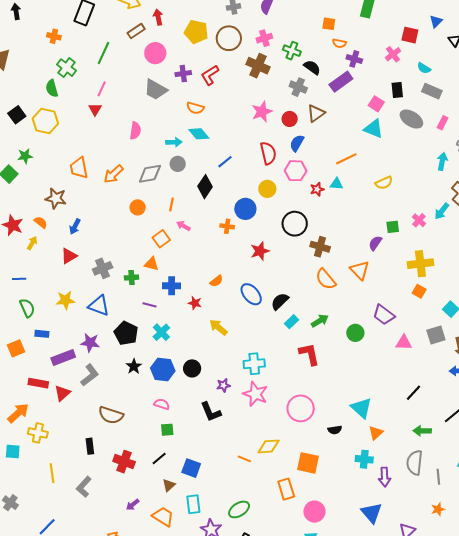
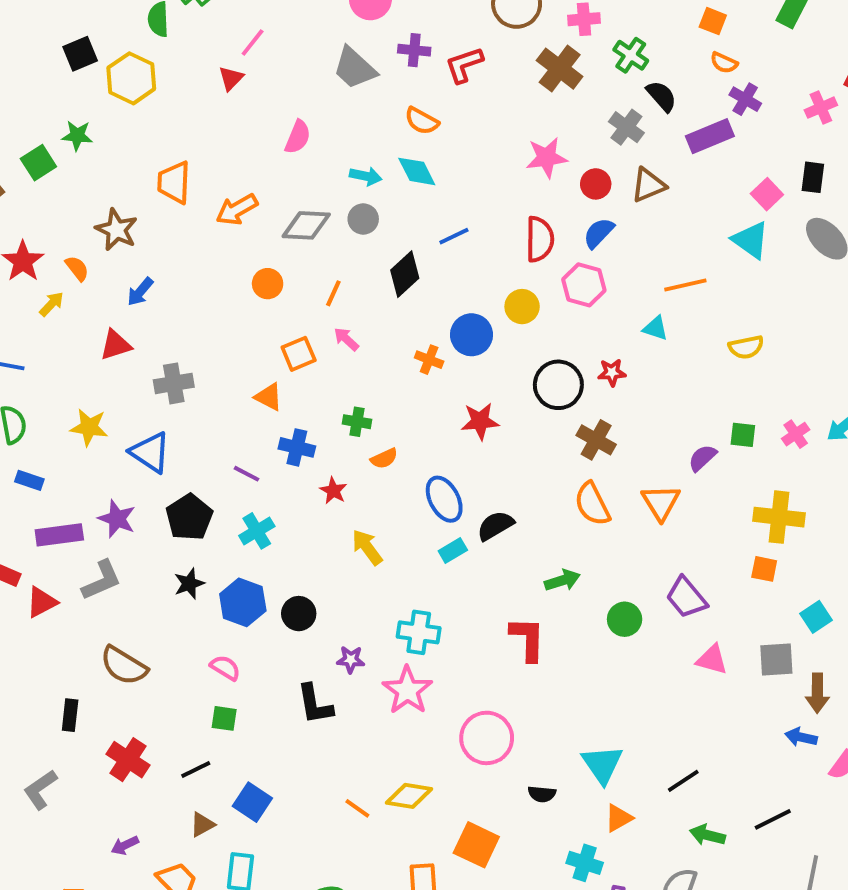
red star: (317, 189) -> (612, 372), moved
green cross: (132, 278) -> (357, 422), moved
orange square: (419, 291) -> (764, 569), turned -32
cyan rectangle: (291, 322) -> (453, 550), moved
black line: (414, 393) -> (683, 781), moved

